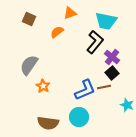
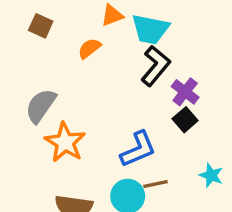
cyan trapezoid: (106, 21) -> (150, 29), moved
orange star: (43, 86) -> (65, 142), size x1.6
brown line: (104, 87) -> (156, 184), moved

